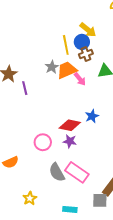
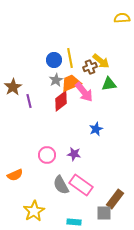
yellow arrow: (88, 30) -> (101, 61), moved
blue circle: (82, 42) -> (54, 60), moved
pink arrow: (80, 79) -> (84, 92), size x1.5
red diamond: (70, 125) -> (61, 101), moved, turned -50
yellow star: (30, 198) -> (34, 211), size x1.5

